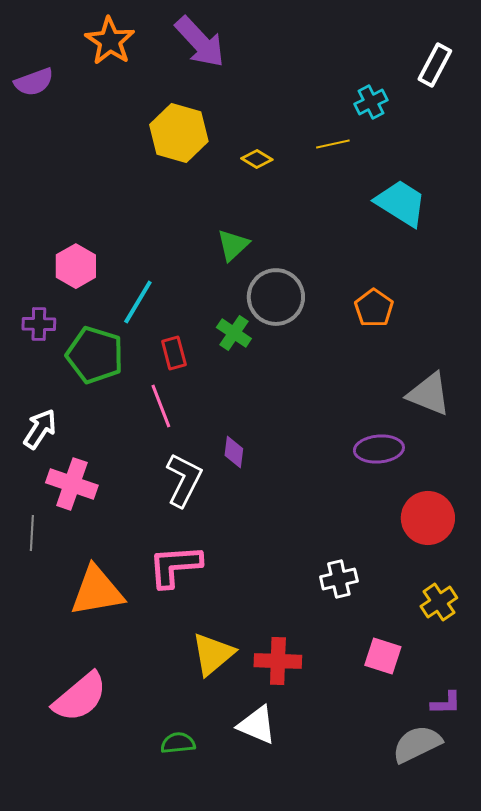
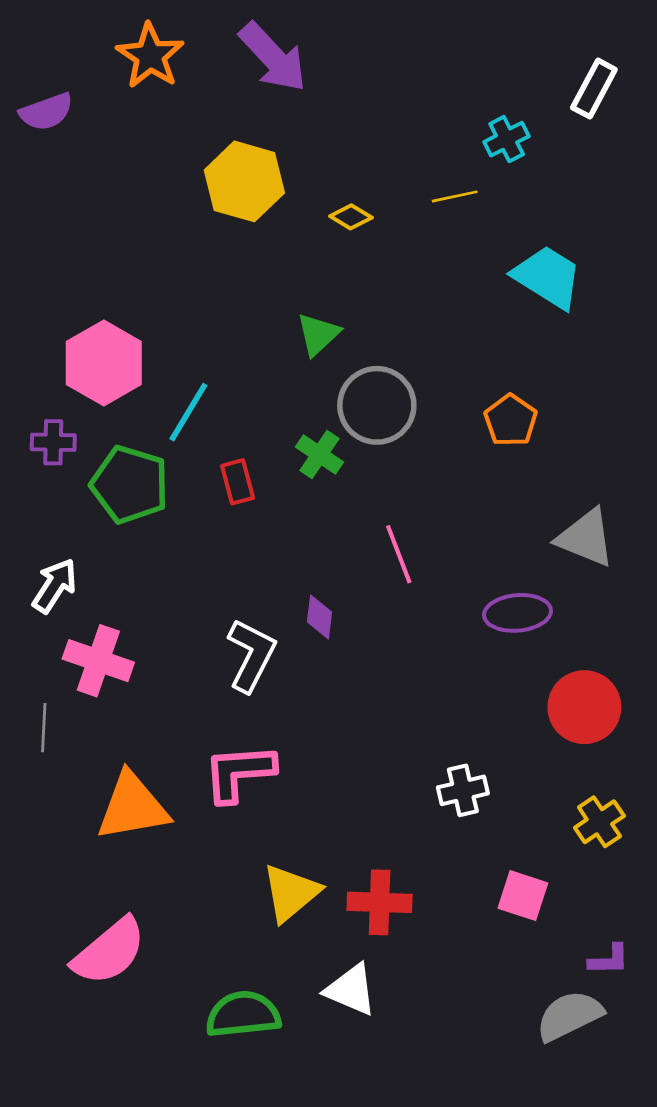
pink hexagon: (76, 266) -> (104, 363), size x1.4
pink line: (161, 406) -> (399, 554), moved
green semicircle: (178, 743) -> (243, 1014), size x1.6

